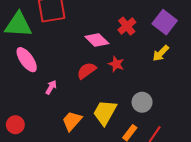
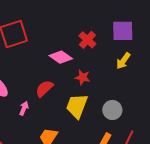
purple square: (165, 22) -> (123, 31), turned -30
red semicircle: (87, 71) -> (44, 89), moved
yellow trapezoid: (105, 112) -> (77, 106), moved

